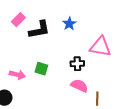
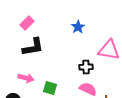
black L-shape: (39, 30) -> (33, 47), moved
green square: (41, 69) -> (50, 88), moved

